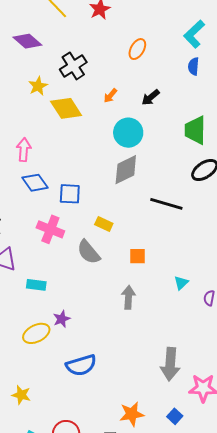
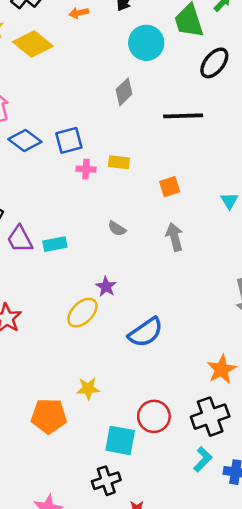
orange arrow: (110, 96) -> (79, 13), turned 56
cyan circle: (128, 133) -> (146, 43), moved
gray diamond: (126, 170) -> (124, 92), size x0.7
pink cross: (50, 229) -> (86, 169), moved, size x0.6
gray semicircle: (89, 252) -> (117, 229), moved, size x0.6
cyan rectangle: (36, 285) -> (55, 244), moved

